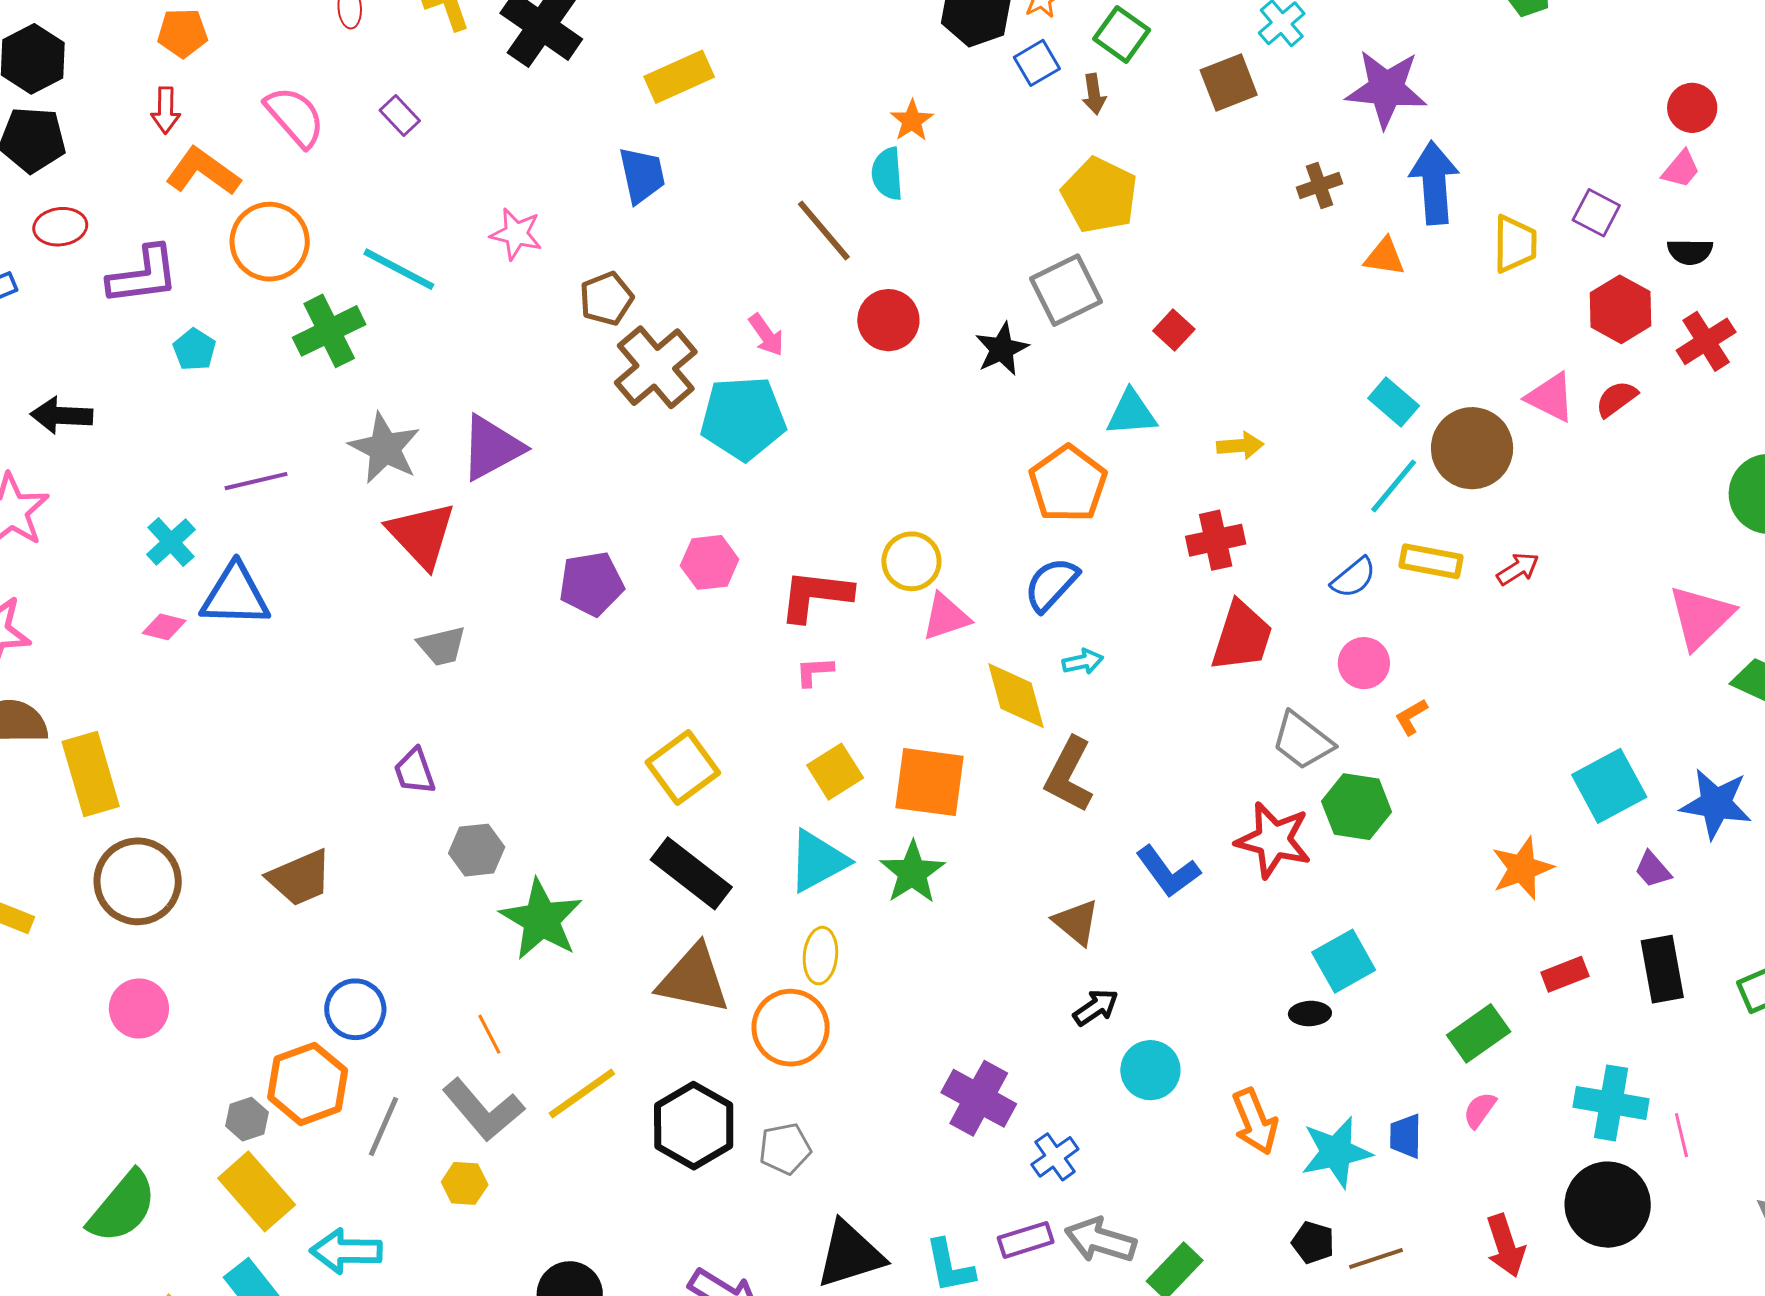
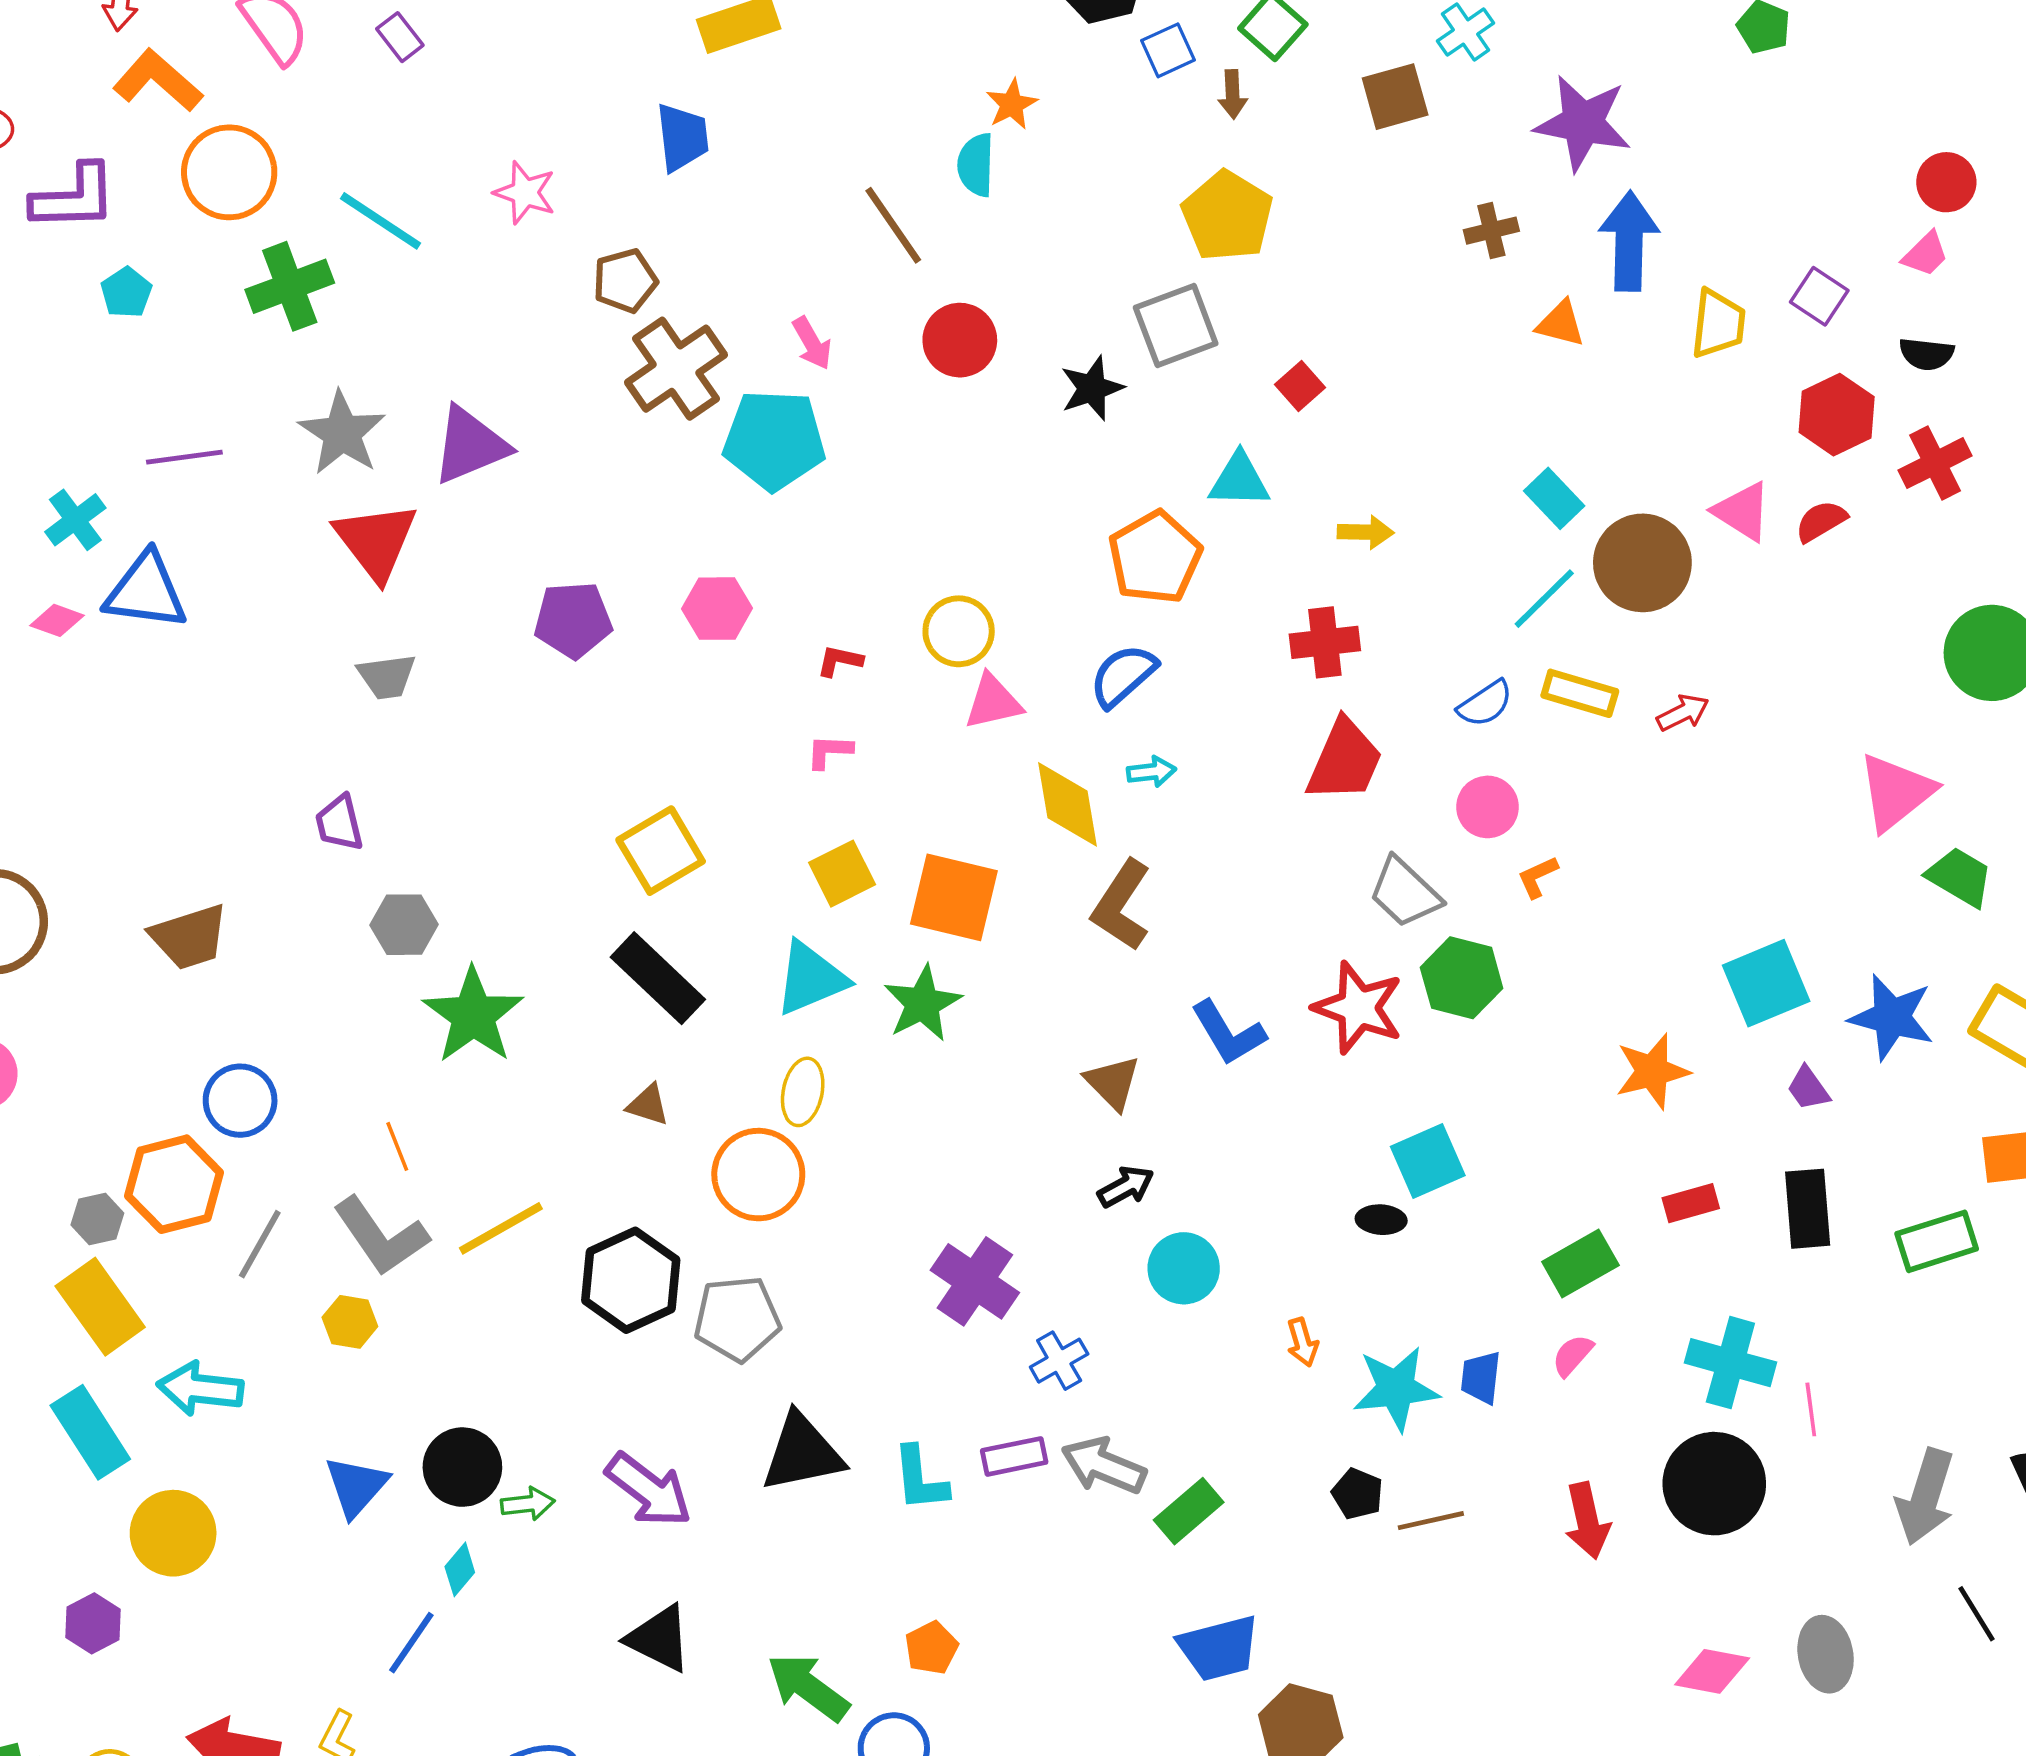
red L-shape: (815, 596) -> (840, 661), size x0.5
brown triangle: (694, 979) -> (648, 1105), size x0.5
orange arrow: (1255, 1122) -> (1302, 1342), size x0.6
gray pentagon: (785, 1149) -> (737, 1319), size x1.4

